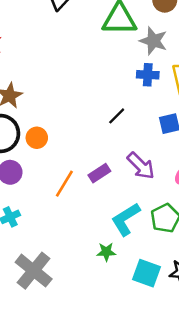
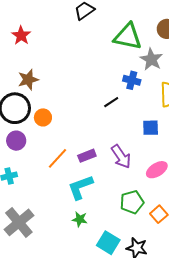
blue cross: (148, 75) -> (132, 80), moved
black line: (117, 116) -> (111, 102), moved
cyan L-shape: (126, 219) -> (80, 187), moved

